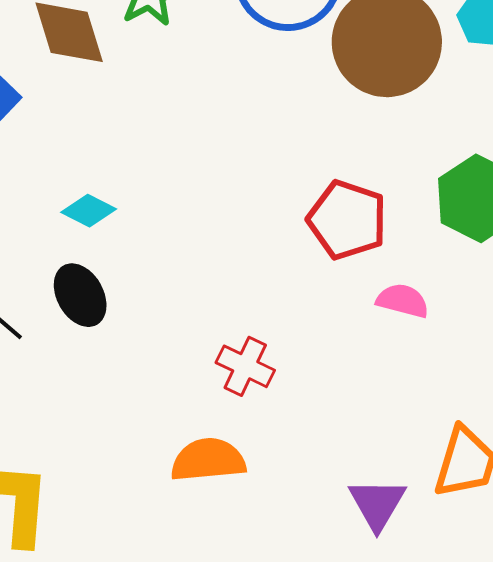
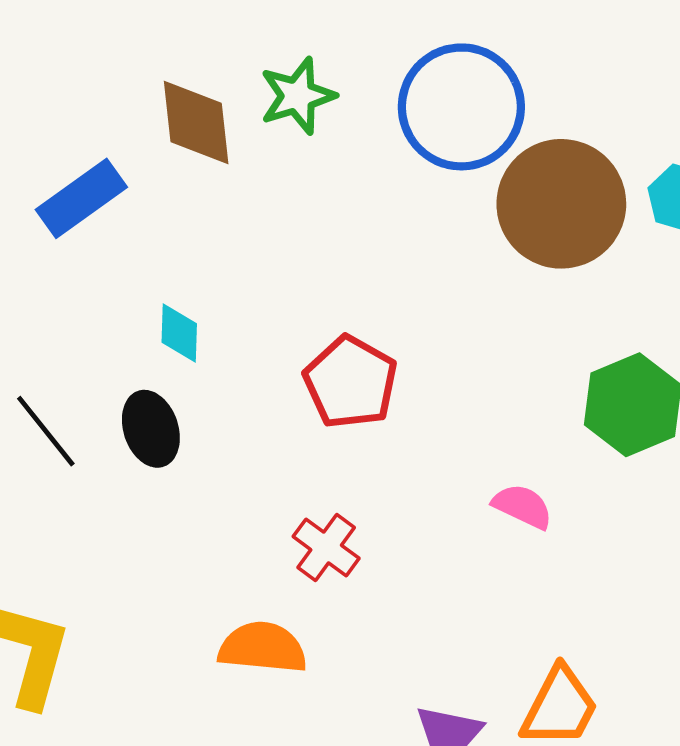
cyan diamond: (89, 211) -> (179, 333), turned 54
red pentagon: (347, 220) -> (351, 382), moved

